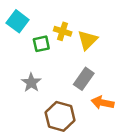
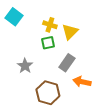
green square: (41, 44) -> (48, 43), moved

